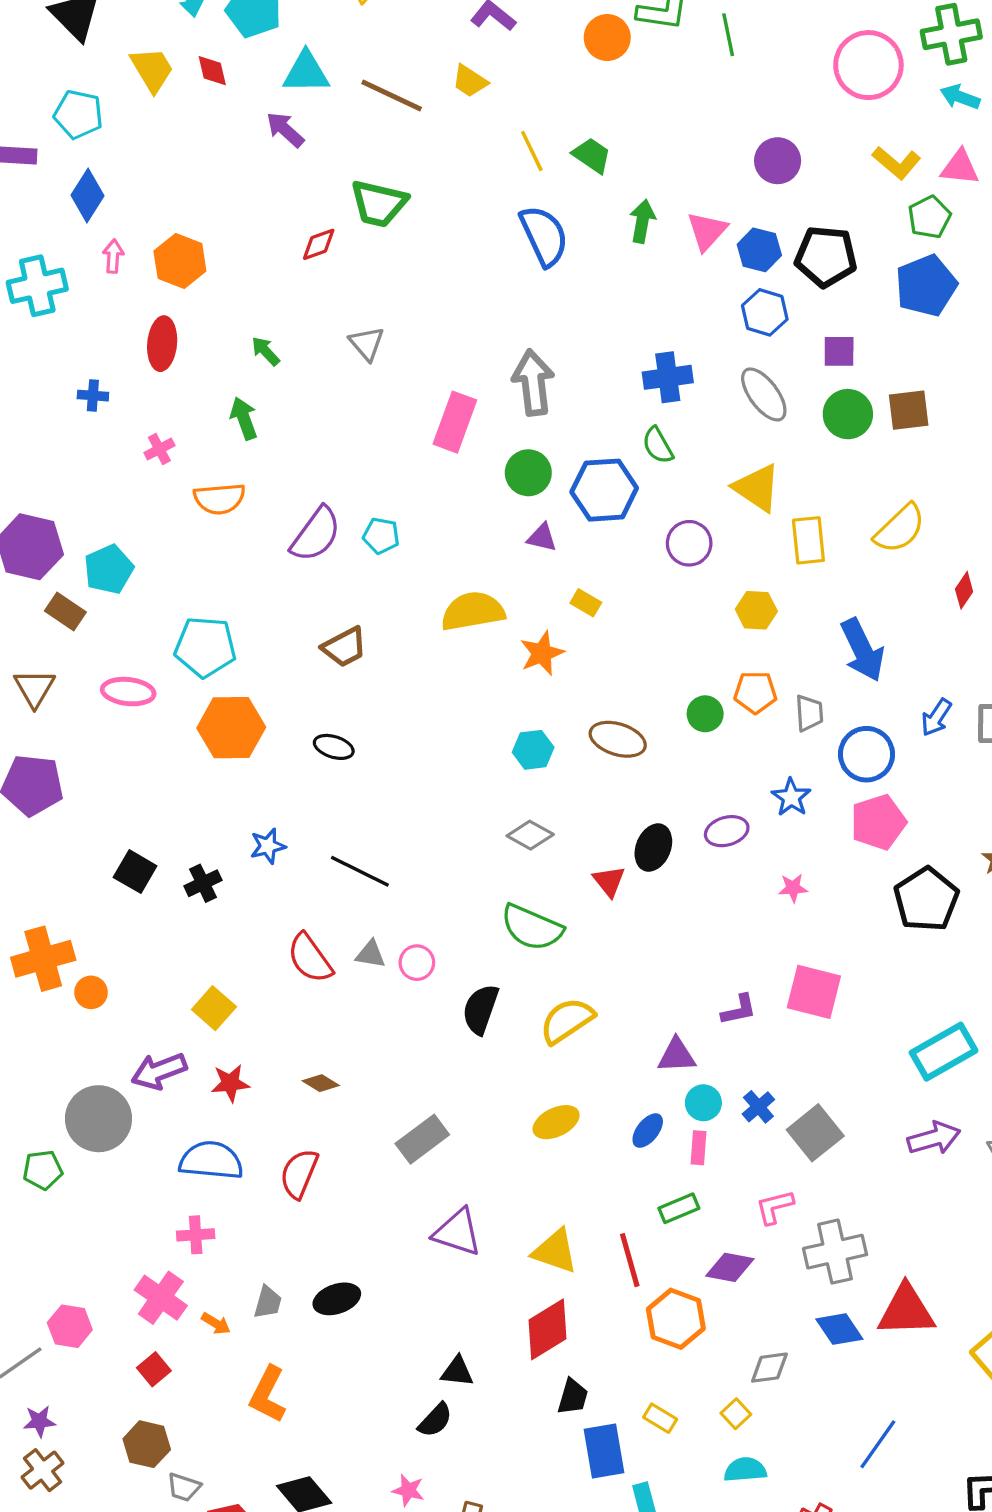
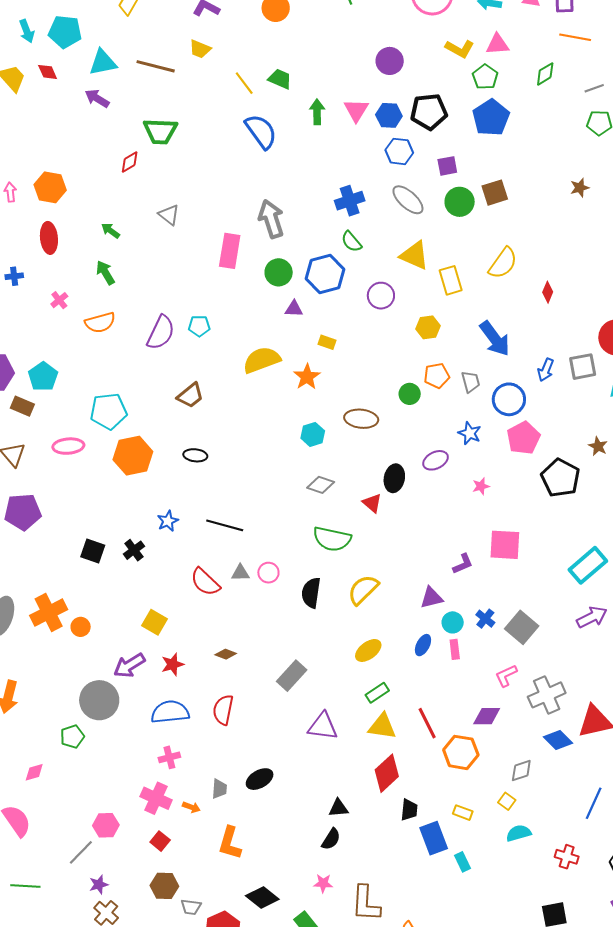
green rectangle: (679, 1208) -> (377, 693), moved

